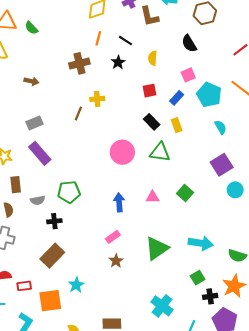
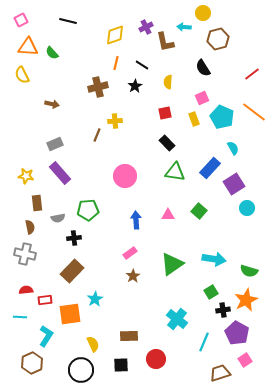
blue rectangle: (177, 98) -> (210, 168), moved, size x1.5
yellow rectangle: (177, 125) -> (194, 119), moved
pink circle: (122, 152) -> (125, 176), moved

